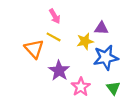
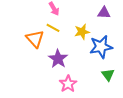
purple triangle: (101, 28) -> (104, 13), moved
pink star: (81, 87) -> (68, 84), moved

